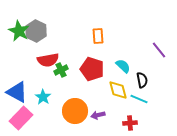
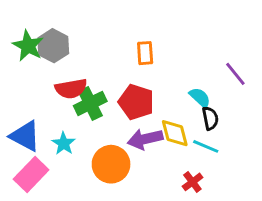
cyan semicircle: (123, 66) -> (200, 98), moved
green cross: (61, 70) -> (90, 103), size x1.5
purple arrow: (98, 115) -> (145, 139), moved, size x1.6
red cross: (130, 123) -> (192, 182), turned -32

